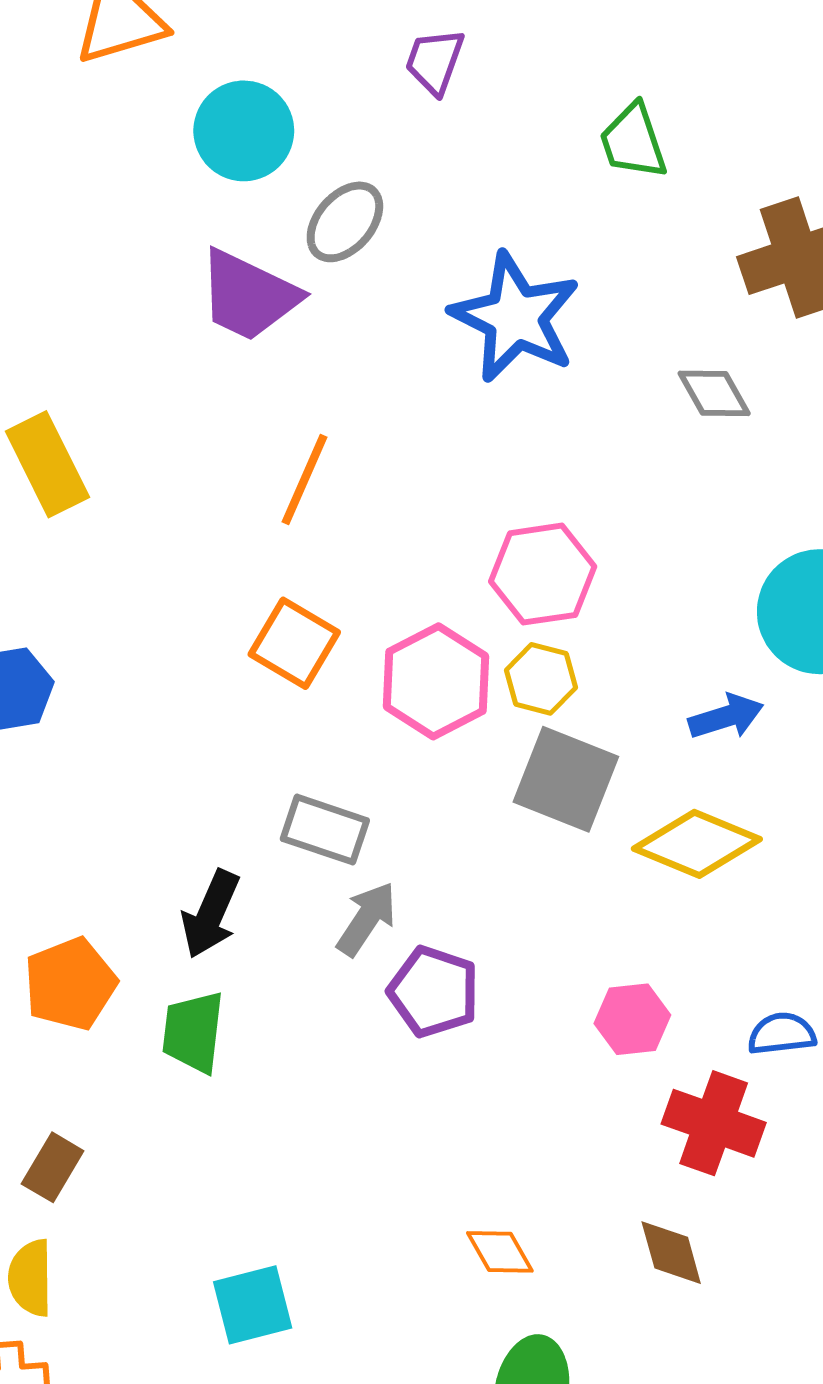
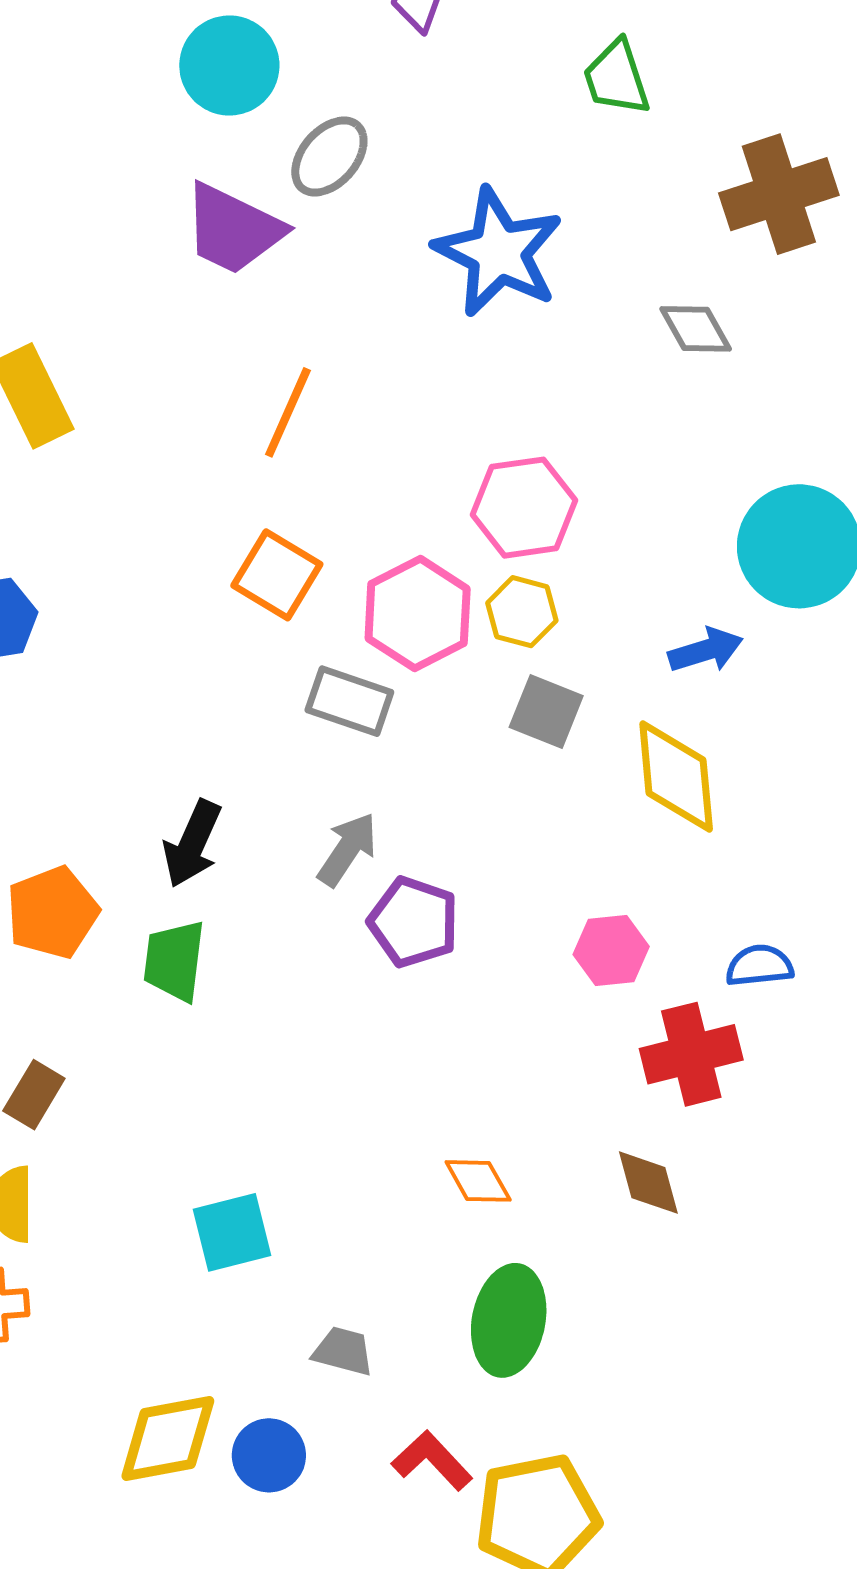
gray square: (566, 779) -> (546, 712), size x0.7
gray rectangle: (325, 830) -> (349, 701), moved
yellow diamond: (697, 844) -> (676, 777), turned 62
red cross: (714, 1123) -> (691, 1054), turned -34

